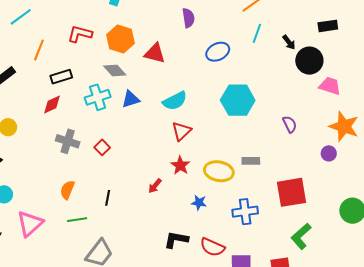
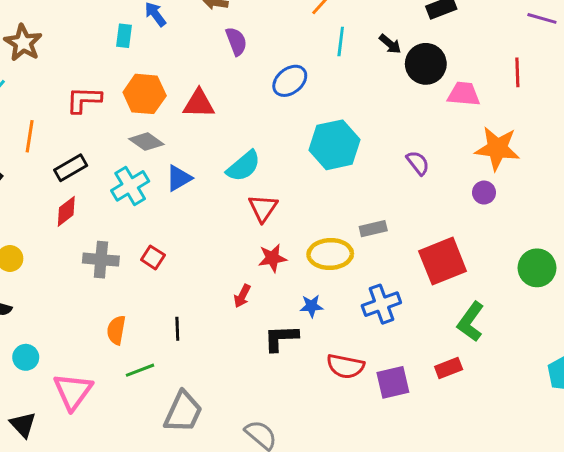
red star: (180, 165) -> (272, 258), turned -30
black L-shape: (176, 240) -> (281, 338), moved

